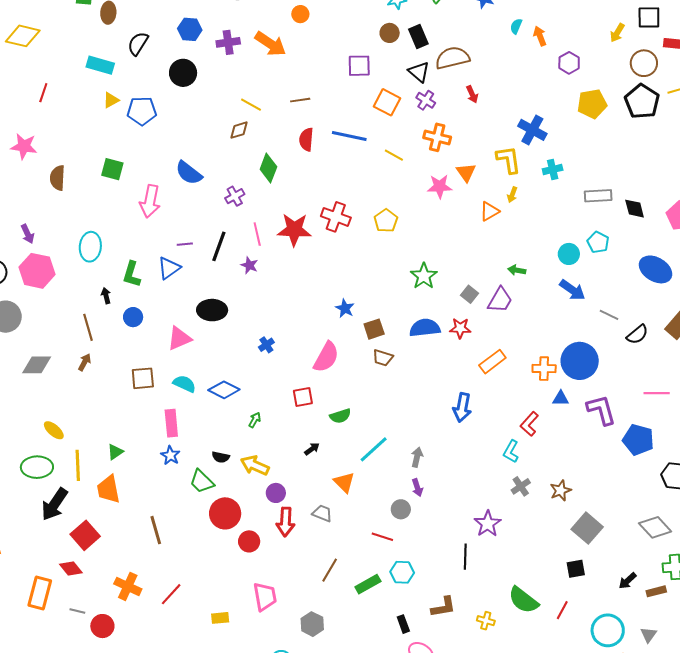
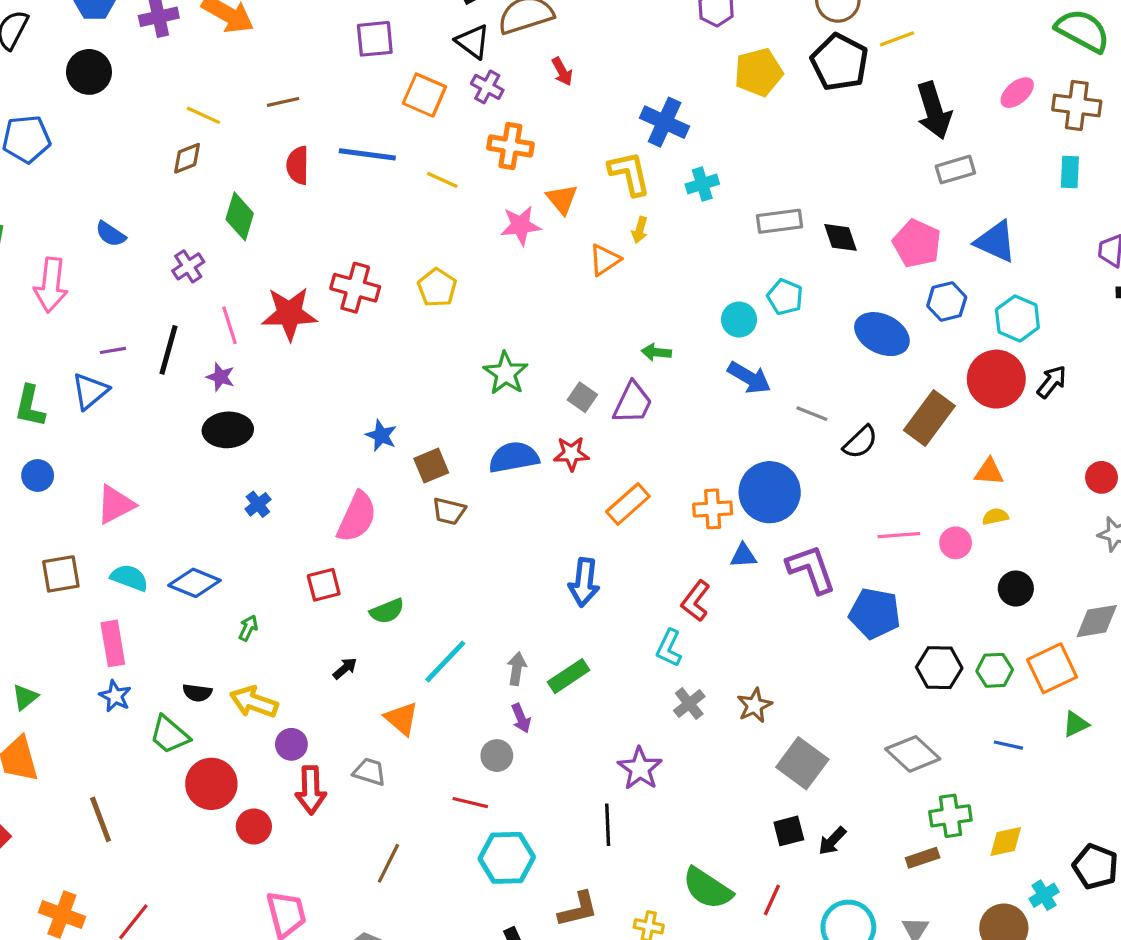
blue semicircle: (189, 173) -> (111, 234), size x0.7
black ellipse: (212, 310) -> (228, 430), moved
cyan hexagon: (402, 572) -> (507, 858), size x1.4
black arrow: (628, 581) -> (832, 841), moved
green rectangle: (368, 584) -> (569, 676), moved

